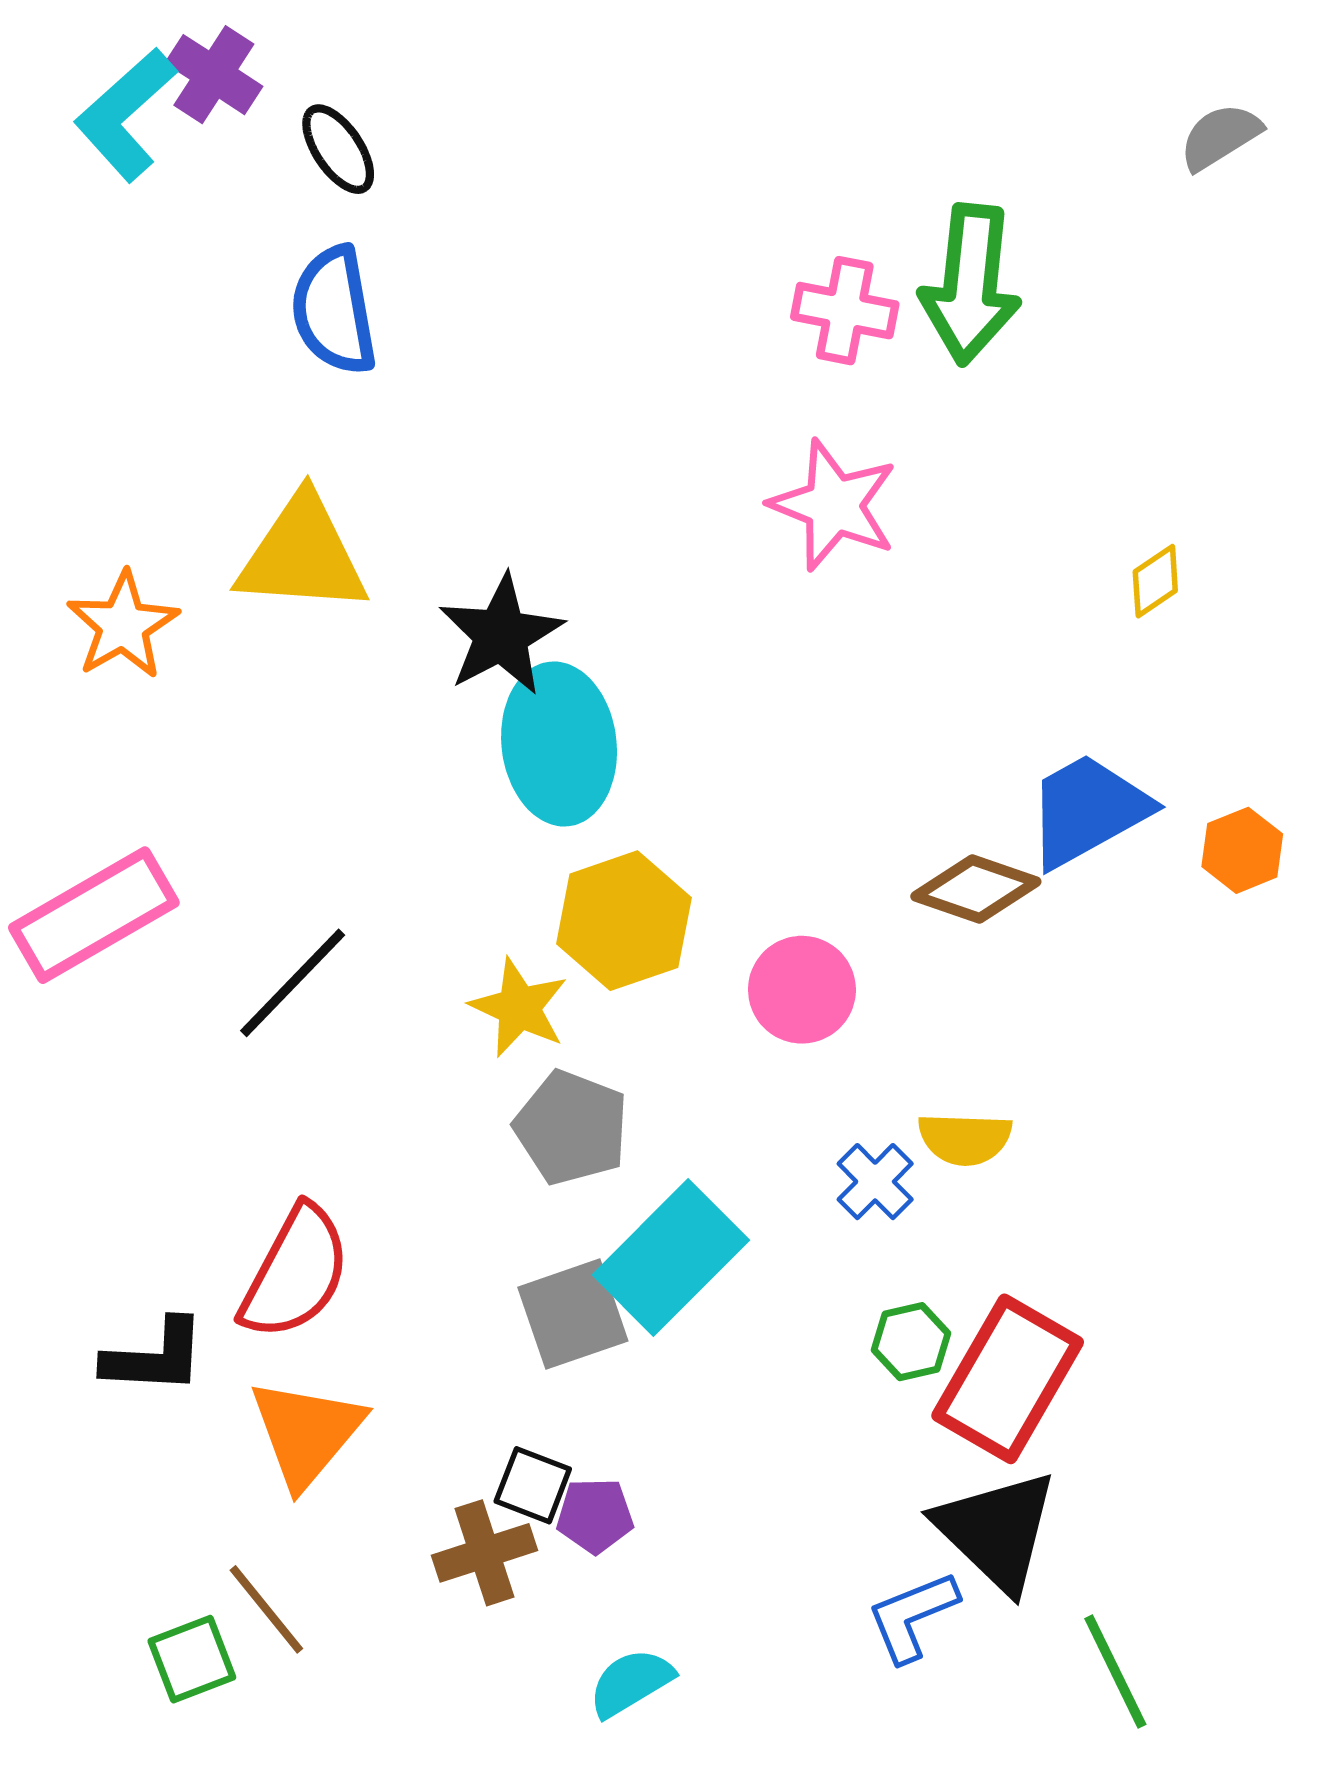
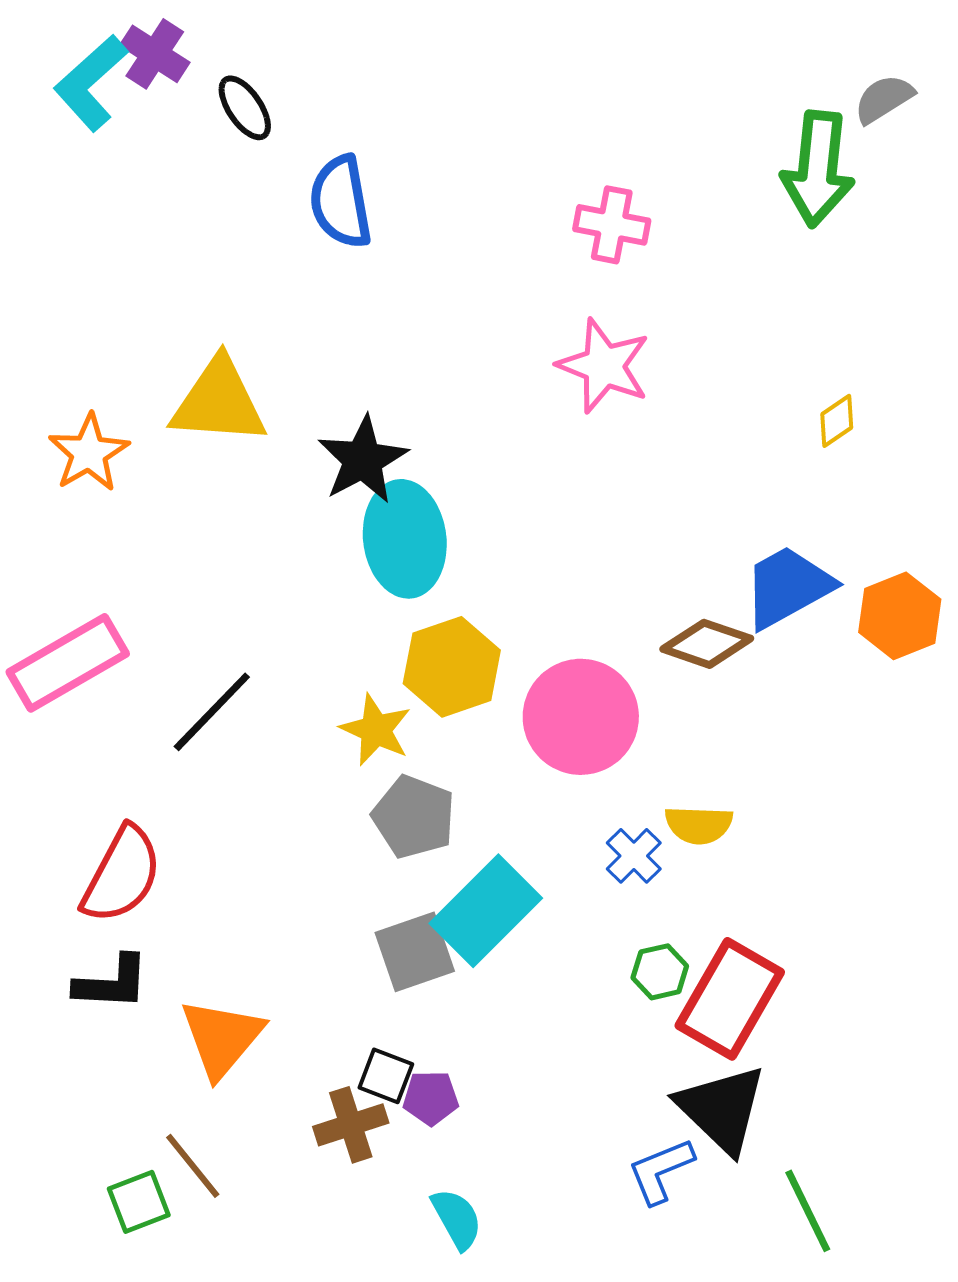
green arrow: (970, 284) -> (818, 169), moved
blue semicircle: (334, 311) -> (341, 202), moved
orange hexagon: (1242, 850) -> (900, 616), size x1.4
pink circle: (802, 990) -> (581, 717), size x1.5
red semicircle: (295, 1273) -> (122, 875), moved
cyan semicircle: (631, 1683) -> (457, 1219), turned 92

